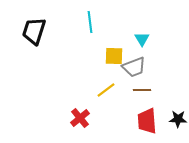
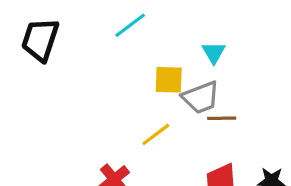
cyan line: (90, 22) -> (130, 25), turned 60
brown line: (142, 90) -> (222, 118), moved

